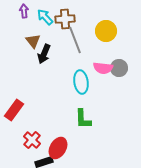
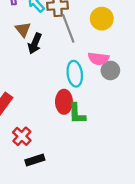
gray circle: (119, 68) -> (110, 70), moved
red ellipse: (58, 148) -> (64, 102), moved, turned -30

